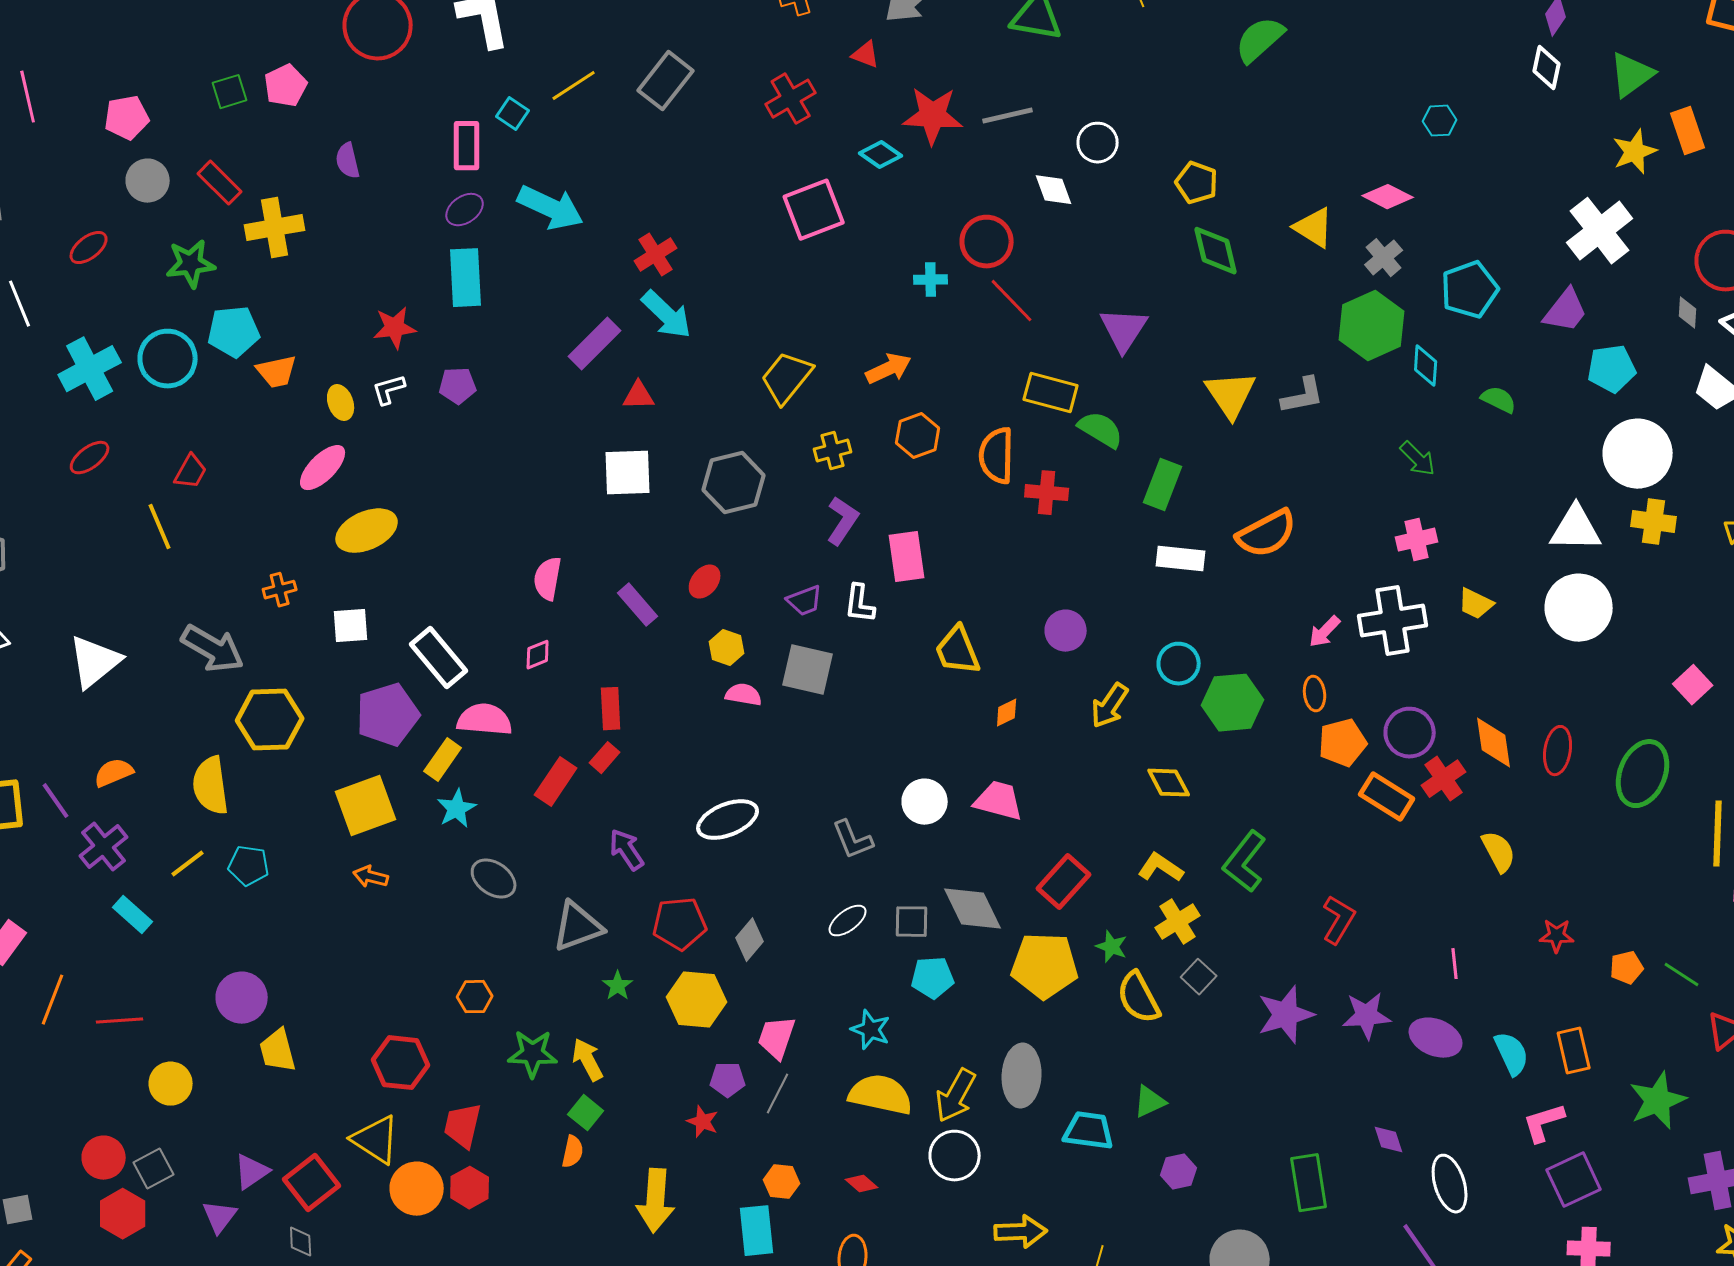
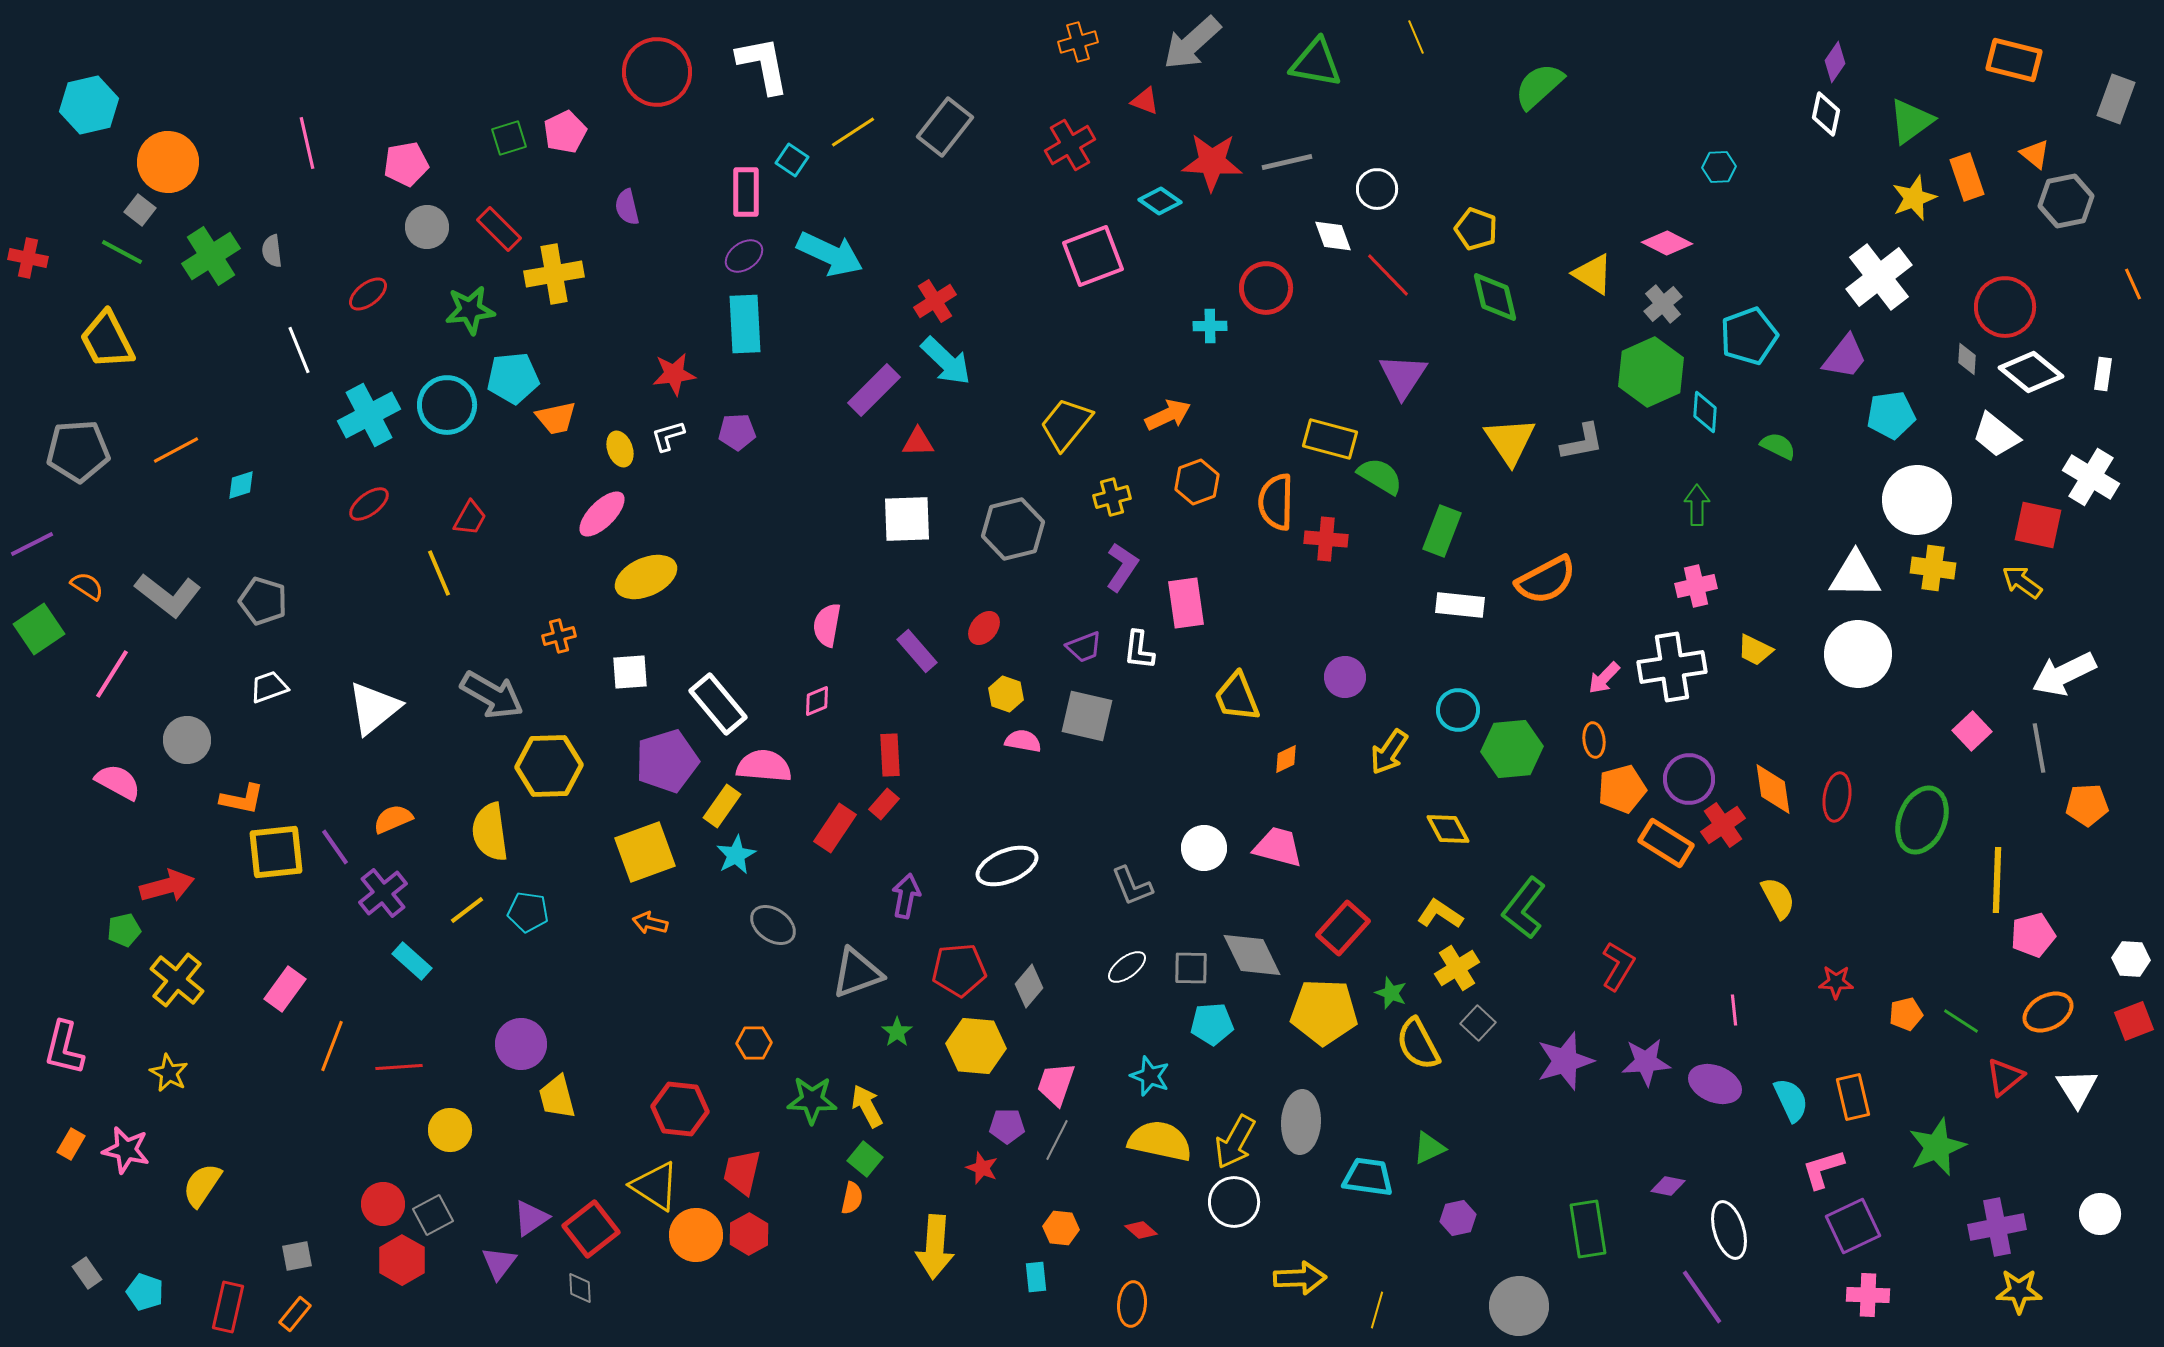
red line: (1012, 301) -> (1388, 275), moved
green arrow: (1418, 459) -> (1697, 505), turned -135
purple arrow: (627, 850) -> (906, 896), turned 45
purple diamond: (1389, 1140) -> (1668, 1186), turned -60
cyan rectangle: (757, 1231) -> (1036, 1277), size x0.6

